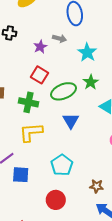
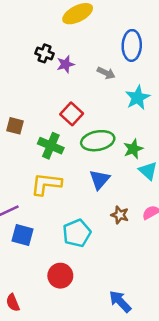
purple star: (40, 47) -> (66, 64), moved
green star: (91, 82) -> (133, 149), moved
brown star: (96, 186) -> (120, 215), moved

